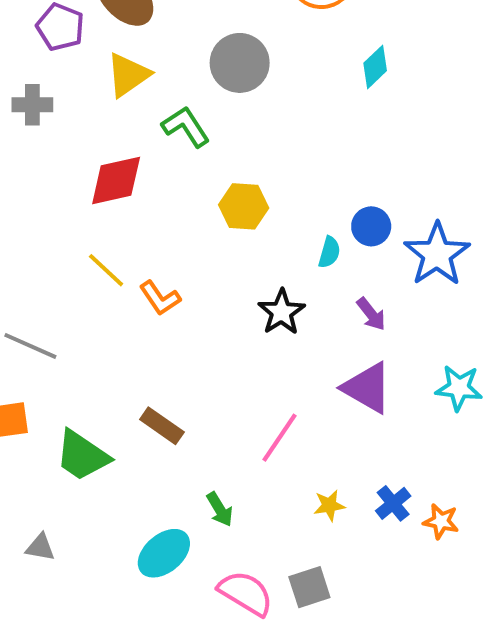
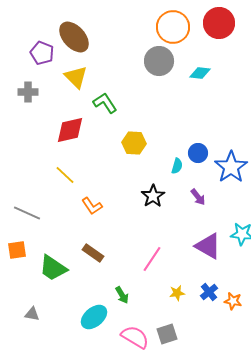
gray circle: (240, 63) -> (159, 61), moved
cyan diamond: (375, 67) -> (200, 73), turned 50
yellow triangle: (128, 75) -> (76, 77), turned -40
orange L-shape: (160, 298) -> (92, 206), moved
purple triangle: (367, 388) -> (208, 246), moved

